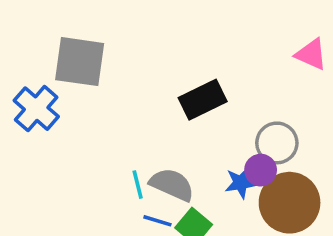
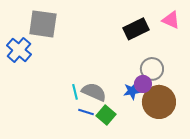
black rectangle: (203, 100) -> (136, 29), moved

